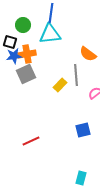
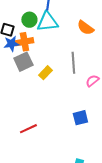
green circle: (23, 25) -> (29, 20), moved
orange semicircle: (88, 54) -> (85, 28), moved
yellow rectangle: (60, 85) -> (45, 73), moved

